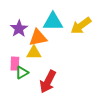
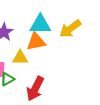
orange triangle: (38, 38) -> (36, 42), moved

